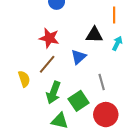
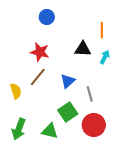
blue triangle: (79, 57) -> (68, 81), moved
green arrow: (53, 93) -> (19, 129), moved

